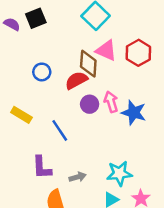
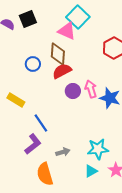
pink triangle: (106, 50) -> (67, 31), moved
brown diamond: (88, 64) -> (58, 54), moved
blue line: (60, 130) -> (41, 123), moved
purple L-shape: (42, 167) -> (33, 144), turned -125

